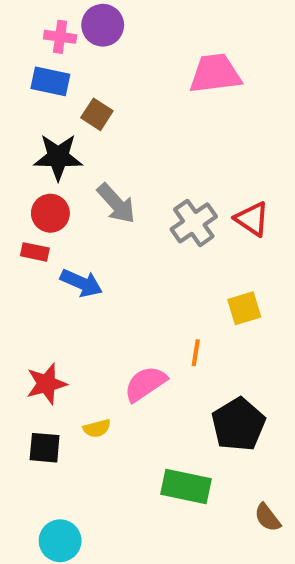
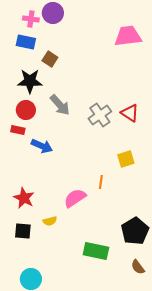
pink trapezoid: (215, 74) -> (128, 36), moved
red star: (47, 384) -> (24, 198), turned -30
black pentagon: (238, 424) -> (135, 231), moved

